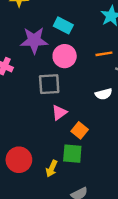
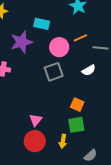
pink circle: (65, 56) -> (59, 47), moved
gray square: (49, 84) -> (54, 72), moved
pink triangle: (59, 113) -> (36, 120), moved

